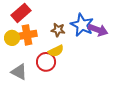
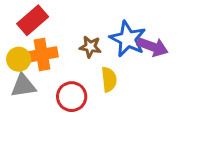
yellow semicircle: (56, 51) -> (109, 79), moved, turned -70
gray triangle: (19, 72) -> (23, 86), moved, turned -36

